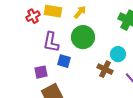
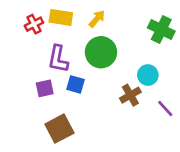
brown cross: (105, 69) -> (130, 95), turned 35
purple square: (41, 72) -> (45, 88), moved

